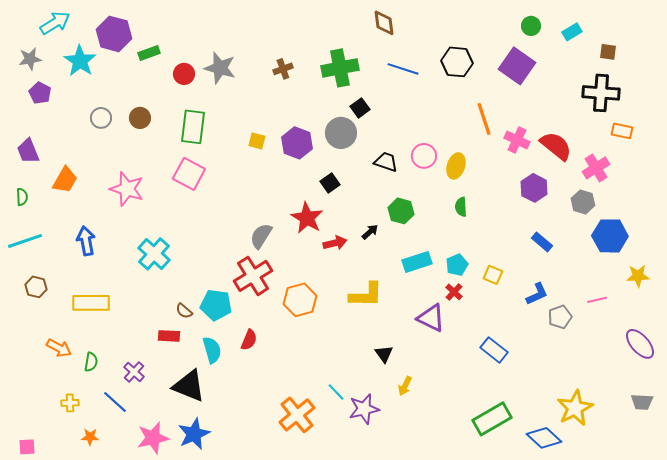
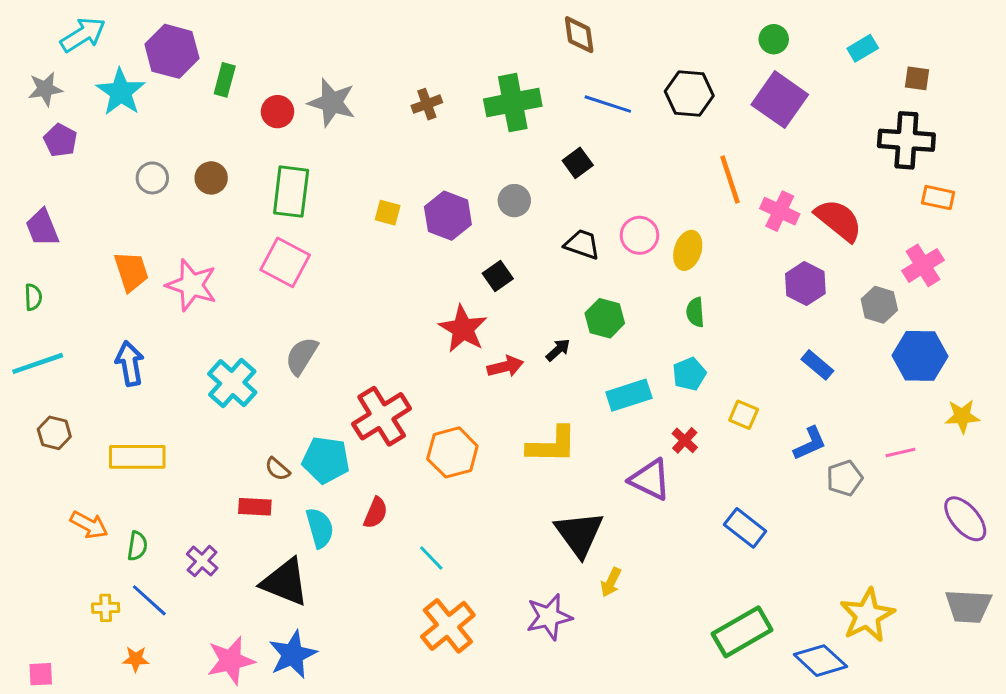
green circle: (531, 26) -> (774, 39), moved
green rectangle: (149, 53) -> (225, 80), turned -55
black square: (360, 108) -> (578, 163), moved
gray circle: (341, 133) -> (514, 201), size x0.7
pink cross: (596, 168) -> (923, 265), moved
orange trapezoid: (65, 180) -> (131, 271), moved, turned -48
gray semicircle: (261, 236) -> (302, 356), moved
cyan pentagon: (457, 265) -> (689, 374), moved
black triangle: (384, 354) -> (579, 534), size x1.8
cyan line: (336, 392) -> (431, 558), moved
blue line: (115, 402) -> (149, 600), moved
gray trapezoid: (642, 402) -> (968, 606), size x1.4

